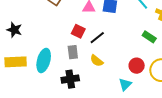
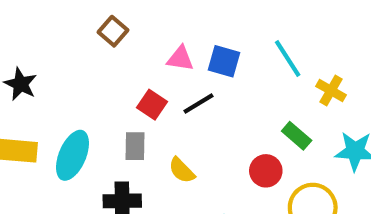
black line: (97, 38) -> (198, 103), moved
red circle: (137, 66) -> (266, 171), moved

